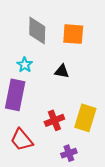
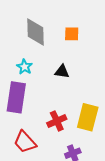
orange square: (73, 34) -> (72, 34), size x0.7

